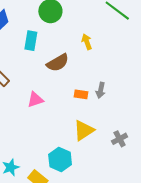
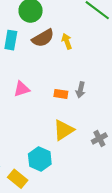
brown semicircle: (58, 63) -> (43, 38), moved
pink triangle: (35, 100) -> (22, 89), moved

